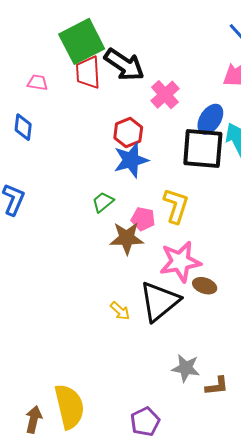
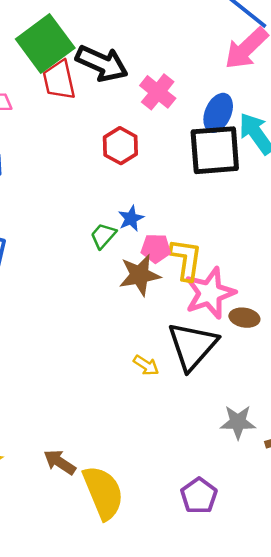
blue star: (131, 160) -> (131, 218), moved, size x0.6
yellow L-shape: (176, 206) -> (186, 259), moved
brown arrow: (34, 419) -> (60, 462), moved, turned -60

